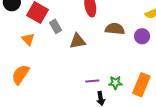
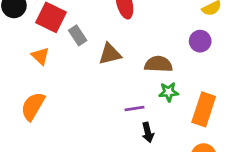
brown semicircle: (115, 29) -> (158, 64), moved
green star: (115, 83) -> (169, 92), moved

